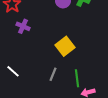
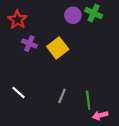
yellow square: (65, 46) -> (58, 48), moved

